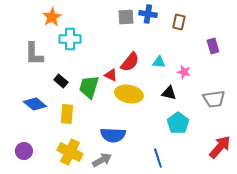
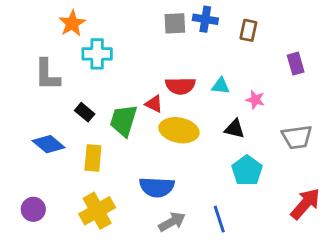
red semicircle: (130, 62) -> (180, 86), turned 50
yellow cross: (70, 152) -> (97, 211), turned 35
gray arrow: (102, 160) -> (172, 222), moved

